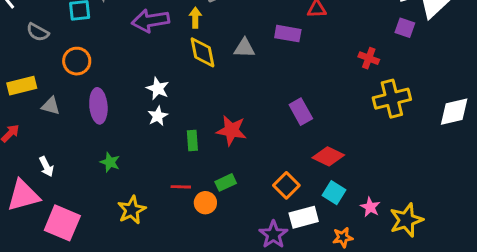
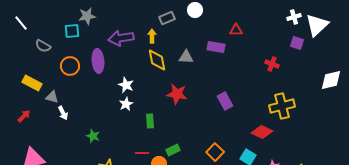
yellow rectangle: (22, 86) -> (32, 83), turned 42
yellow cross: (392, 99) -> (282, 106), moved
purple ellipse: (98, 106) -> (98, 61), moved
white diamond: (454, 112) -> (331, 80), moved
red star: (231, 130) -> (177, 94), moved
red diamond: (328, 156) -> (262, 132), moved
white arrow: (46, 167) -> (63, 113), moved

